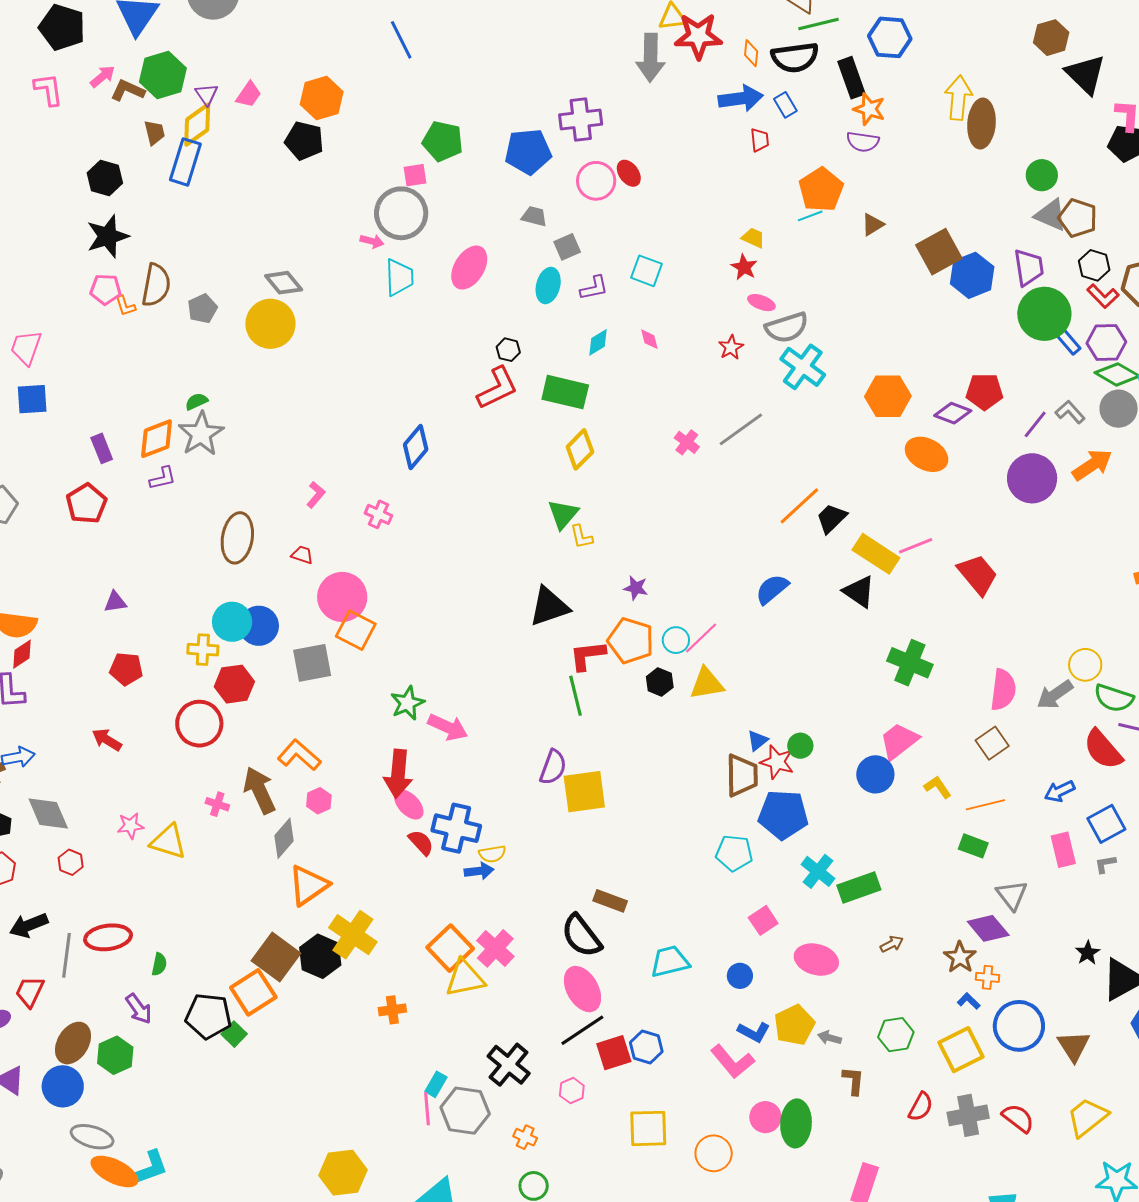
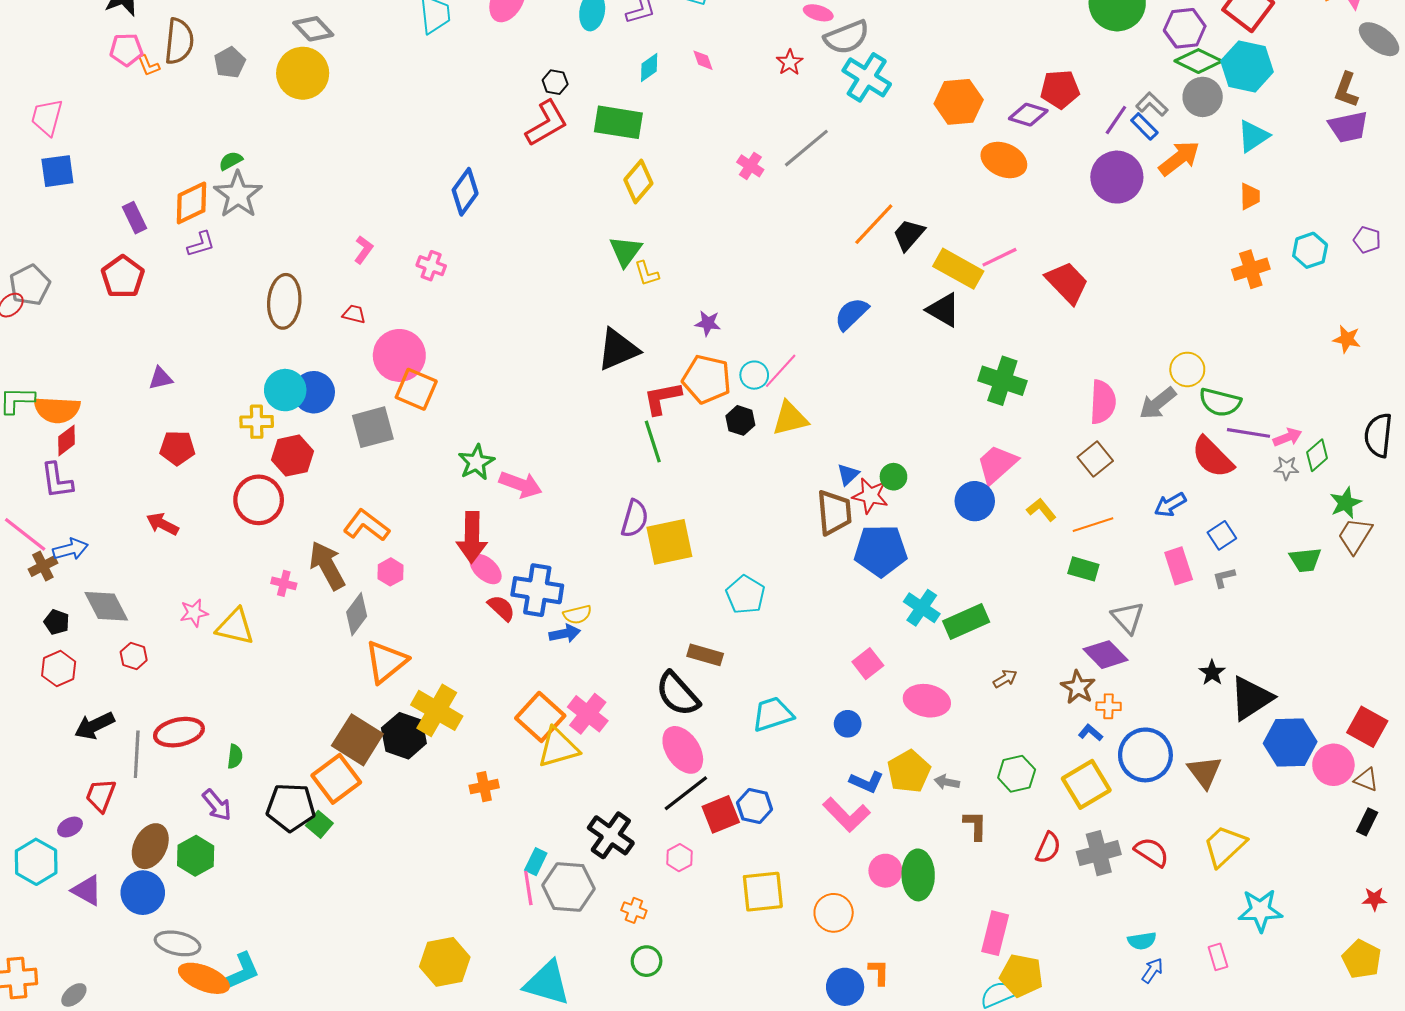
blue rectangle: (1068, 342) -> (1144, 126), moved
blue square: (1106, 824) -> (1222, 535), size x0.7
cyan pentagon: (734, 853) -> (745, 595), moved, turned 30

